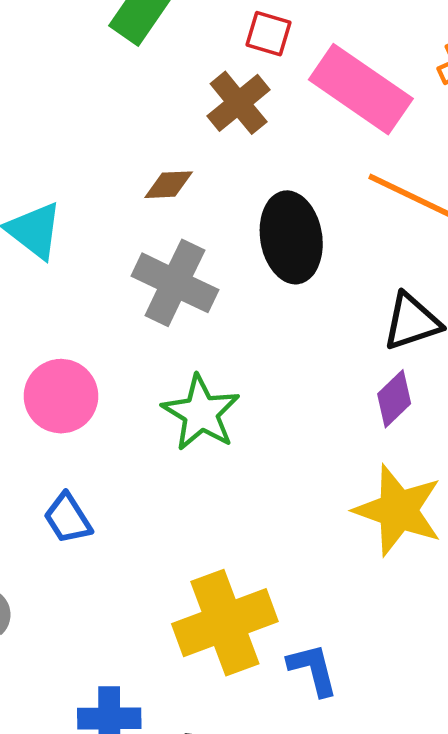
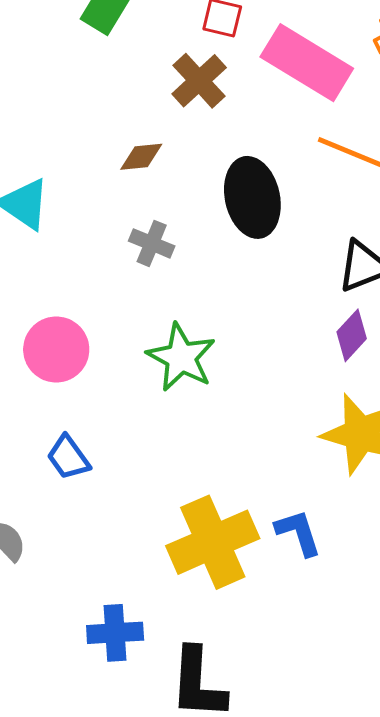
gray cross: (175, 283) -> (152, 243), size x0.6
blue L-shape: (313, 670) -> (298, 533), moved

